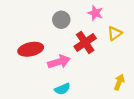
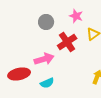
red ellipse: (31, 49) -> (19, 74), moved

